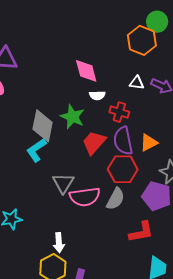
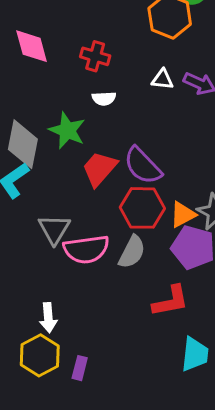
pink diamond: (86, 71) -> (32, 46), moved
red cross: (119, 112) -> (95, 56), moved
purple semicircle: (123, 141) -> (143, 166), turned -32
orange triangle: (149, 143) -> (183, 215), moved

